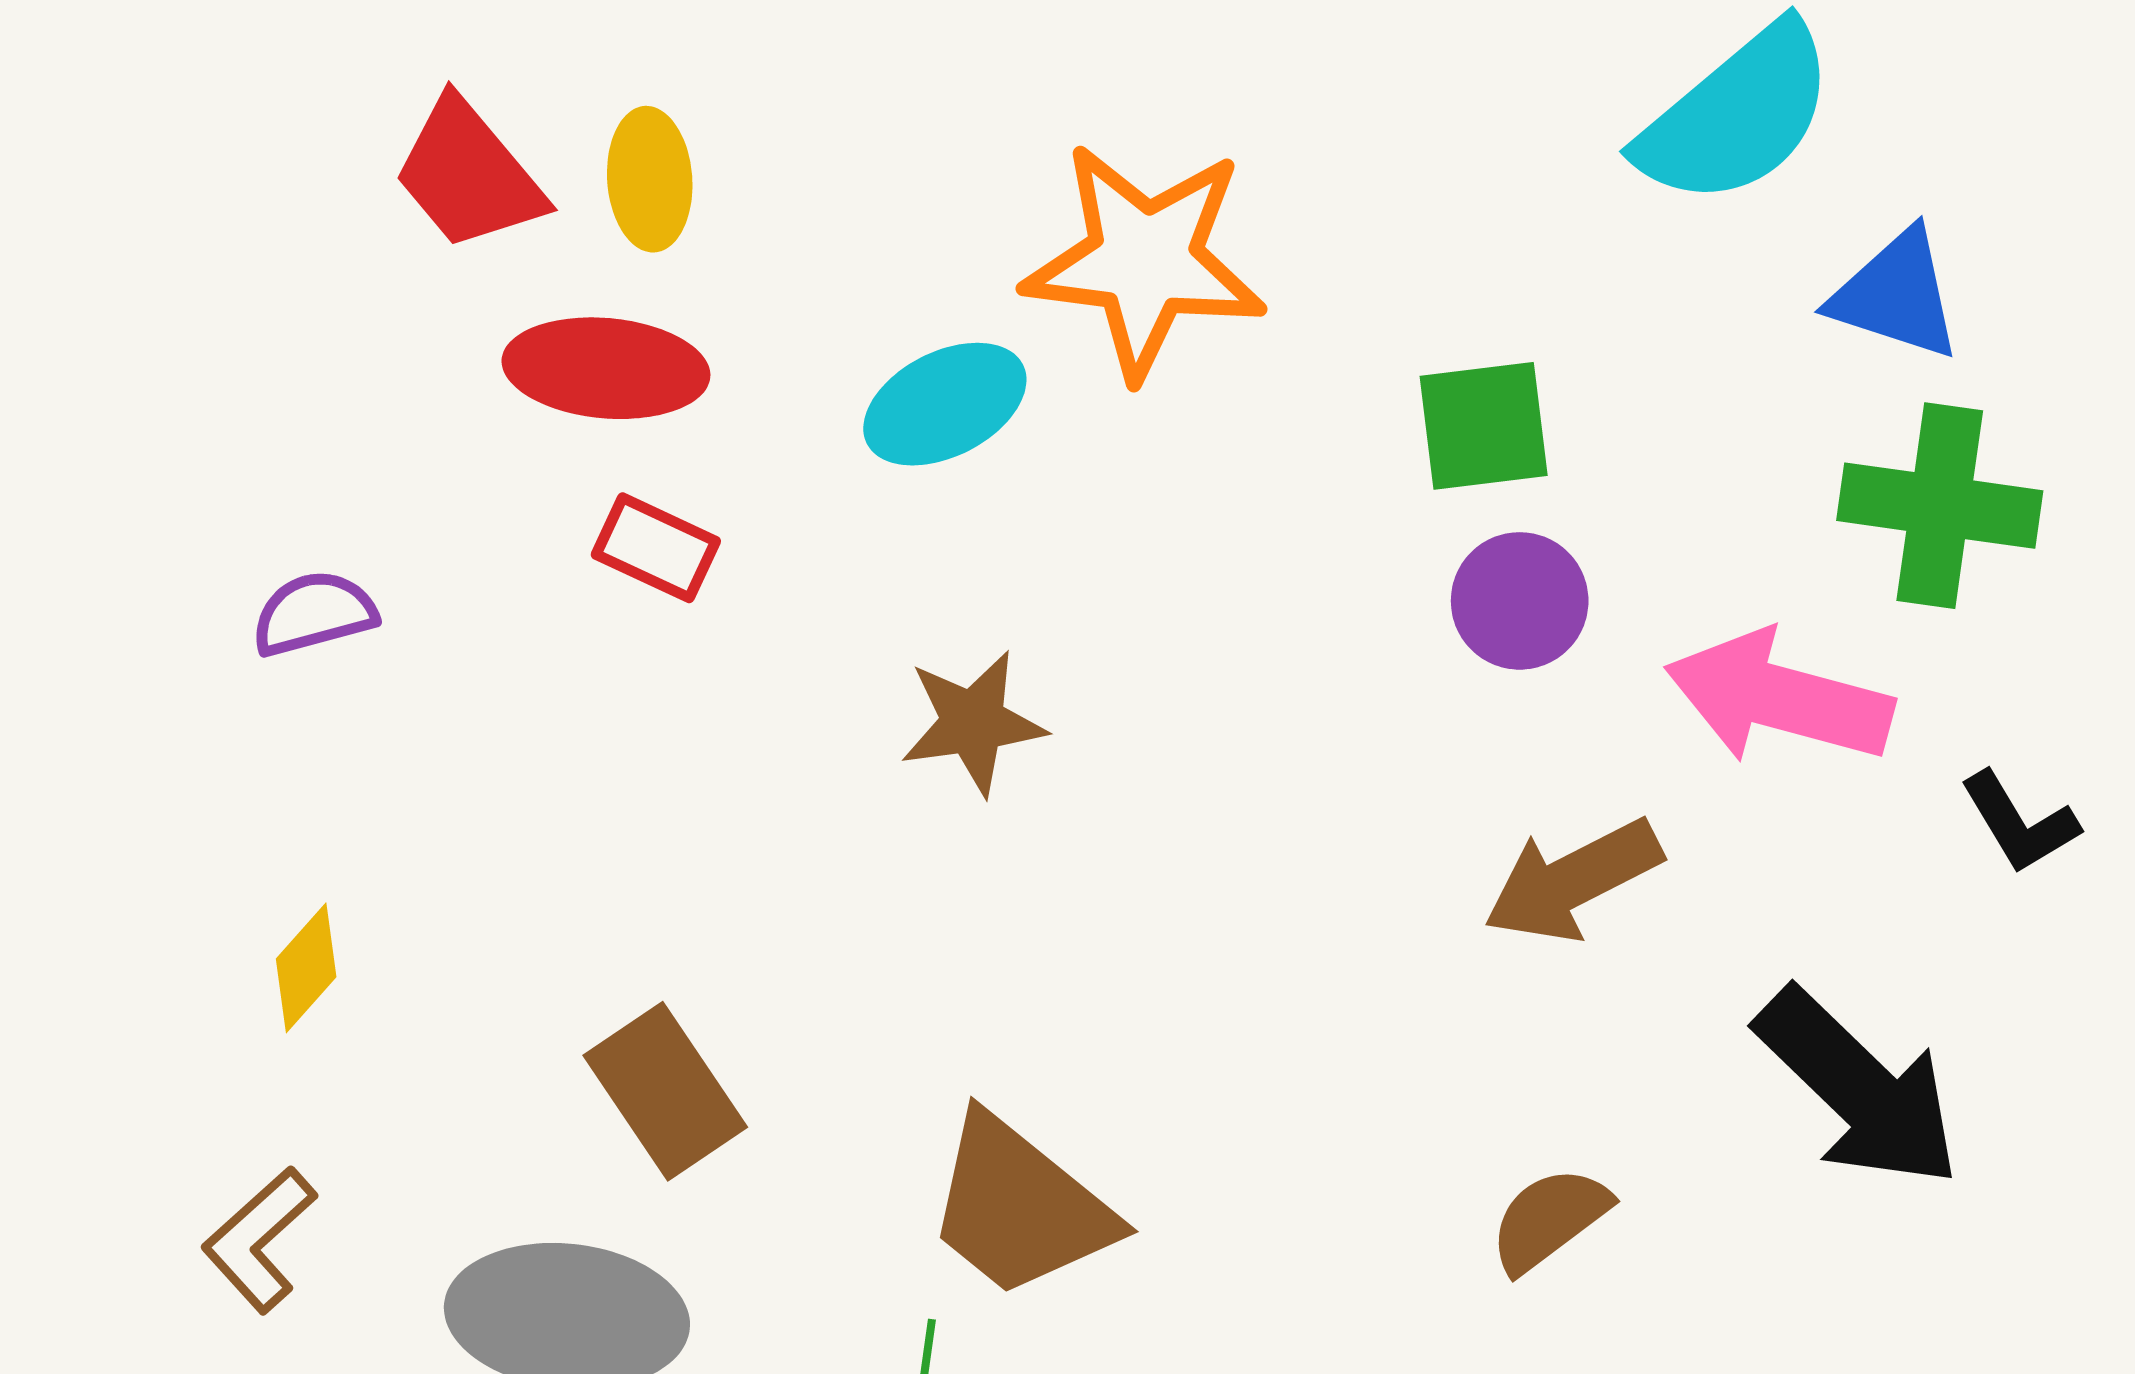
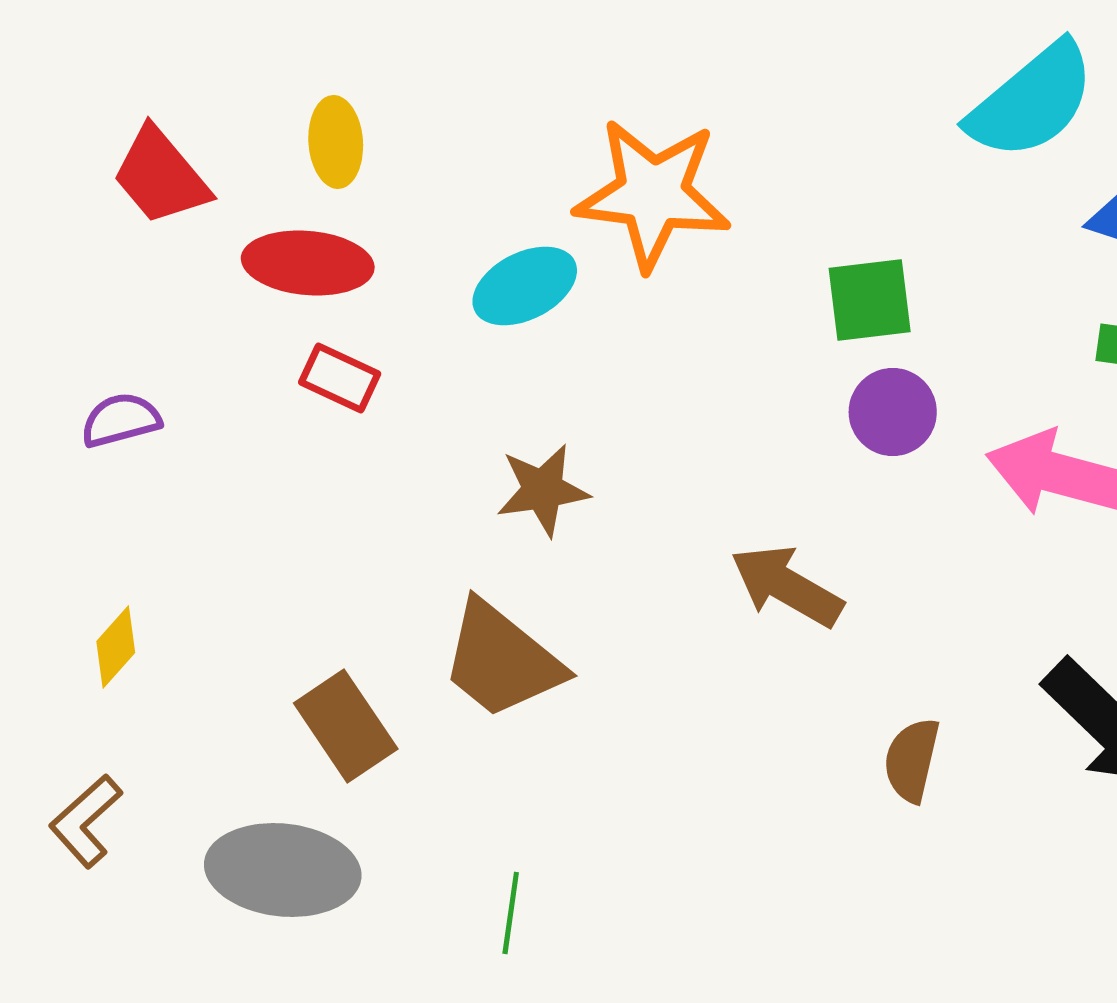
red trapezoid: (469, 175) -> (161, 176), moved
brown arrow: (1573, 880) -> (787, 586), moved, turned 57
brown trapezoid: (1020, 1207) -> (502, 660), moved
brown semicircle: (1549, 1219) -> (912, 760), moved, turned -40

